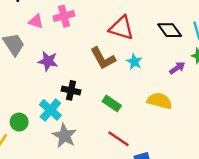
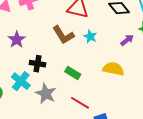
purple star: (48, 61) -> (17, 40), turned 30
gray star: (64, 136) -> (46, 94), moved

